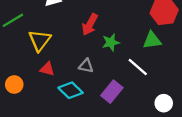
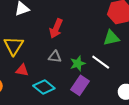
green star: (111, 42) -> (78, 63), moved
gray triangle: (86, 66) -> (55, 57), moved

